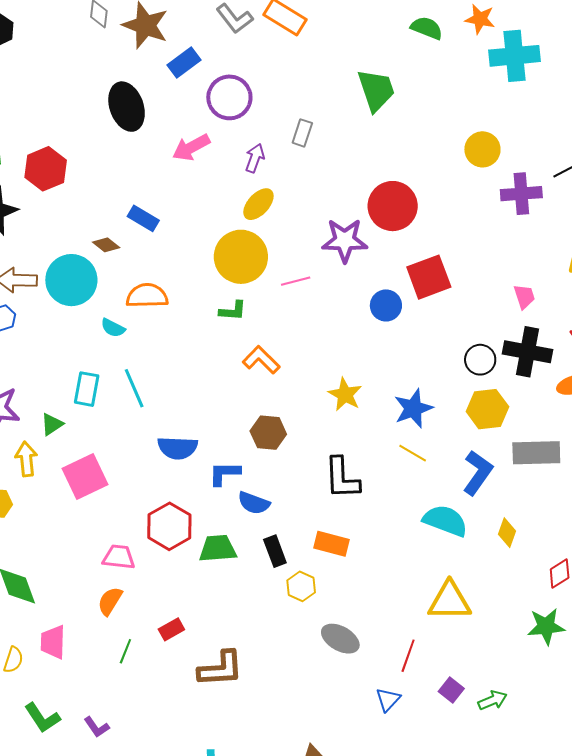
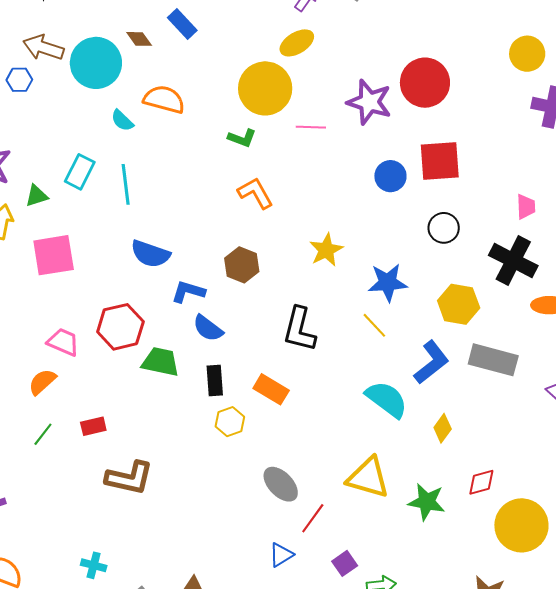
black circle: (480, 360) -> (444, 228), moved
green star: (546, 626) -> (427, 502), moved
gray ellipse: (340, 639) -> (281, 484), moved

